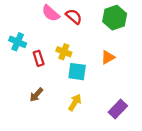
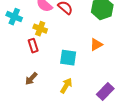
cyan cross: (18, 42) -> (14, 17), moved
yellow cross: (64, 52) -> (40, 29), moved

